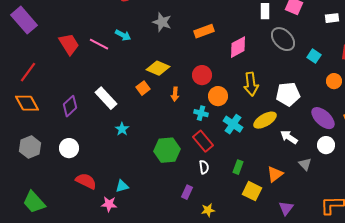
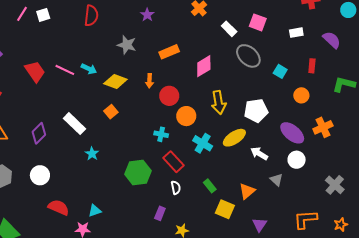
white rectangle: (265, 11) -> (229, 29), turned -42
cyan arrow: (123, 35) -> (89, 69), moved
yellow diamond: (158, 68) -> (115, 81), moved
orange arrow: (175, 94) -> (149, 81), moved
cyan cross: (201, 113) -> (161, 134), moved
green rectangle: (238, 167) -> (210, 186), turned -56

